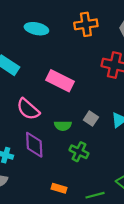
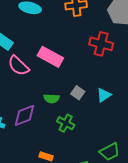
pink semicircle: (28, 109) -> (18, 66), moved
purple diamond: (34, 145) -> (24, 115), turned 70

